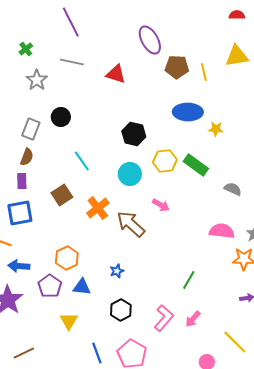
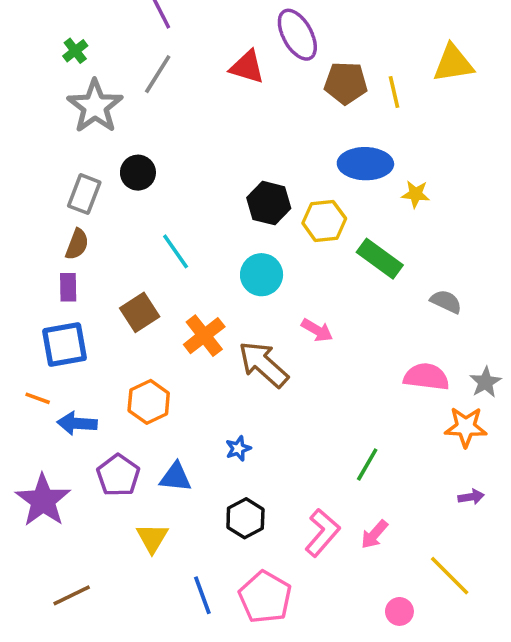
gray line: (72, 62) -> (158, 74), turned -70
red triangle: (116, 74) -> (247, 67), moved
gray star: (37, 80) -> (95, 106), size x1.4
yellow hexagon: (165, 161) -> (324, 221), moved
orange hexagon: (67, 258) -> (149, 402), moved
blue arrow: (19, 266) -> (77, 423), moved

